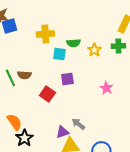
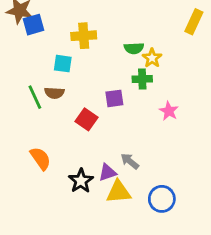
green semicircle: (73, 43) -> (134, 48), moved
green cross: (118, 46) -> (142, 79), moved
cyan square: (59, 54) -> (63, 64), moved
black star: (24, 138) -> (81, 181), moved

